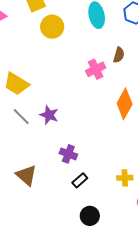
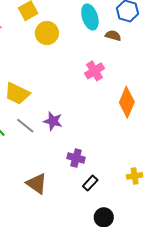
brown semicircle: (119, 55) -> (113, 36), moved, turned -84

